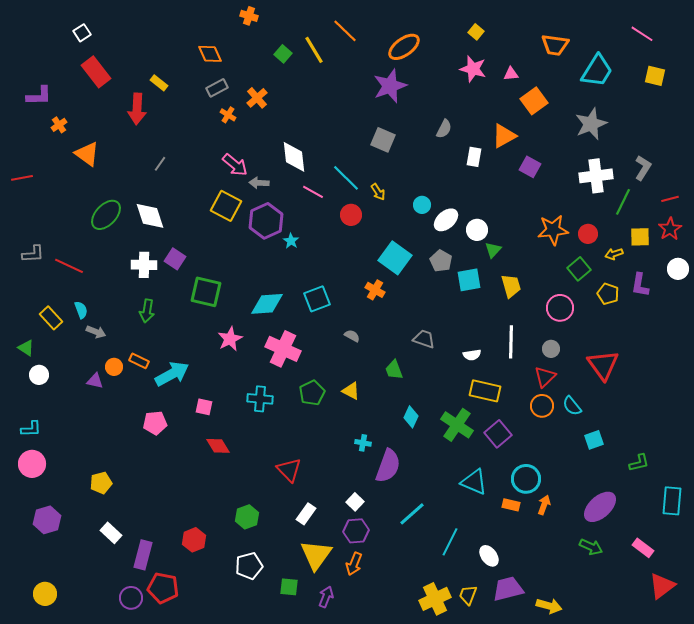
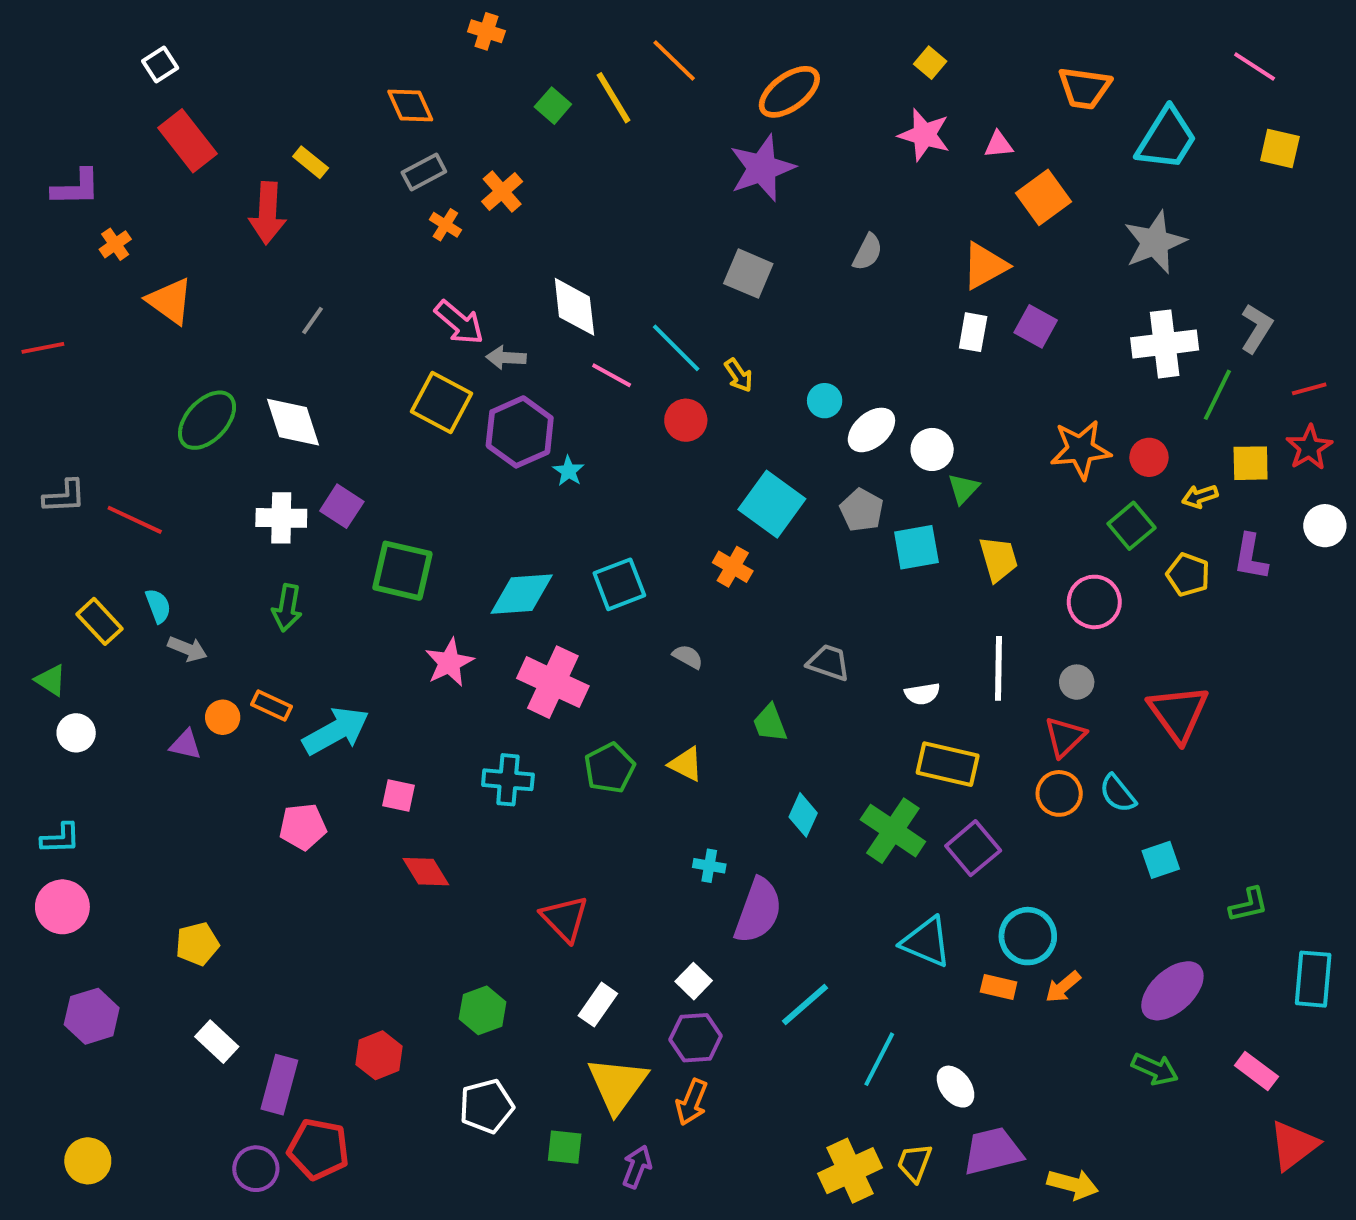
white rectangle: (474, 157) -> (973, 332), moved
orange arrow: (544, 505) -> (1063, 987), turned -150

